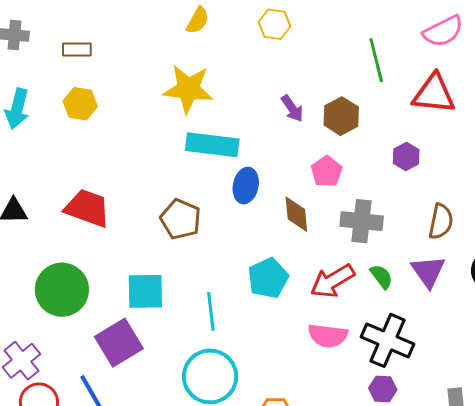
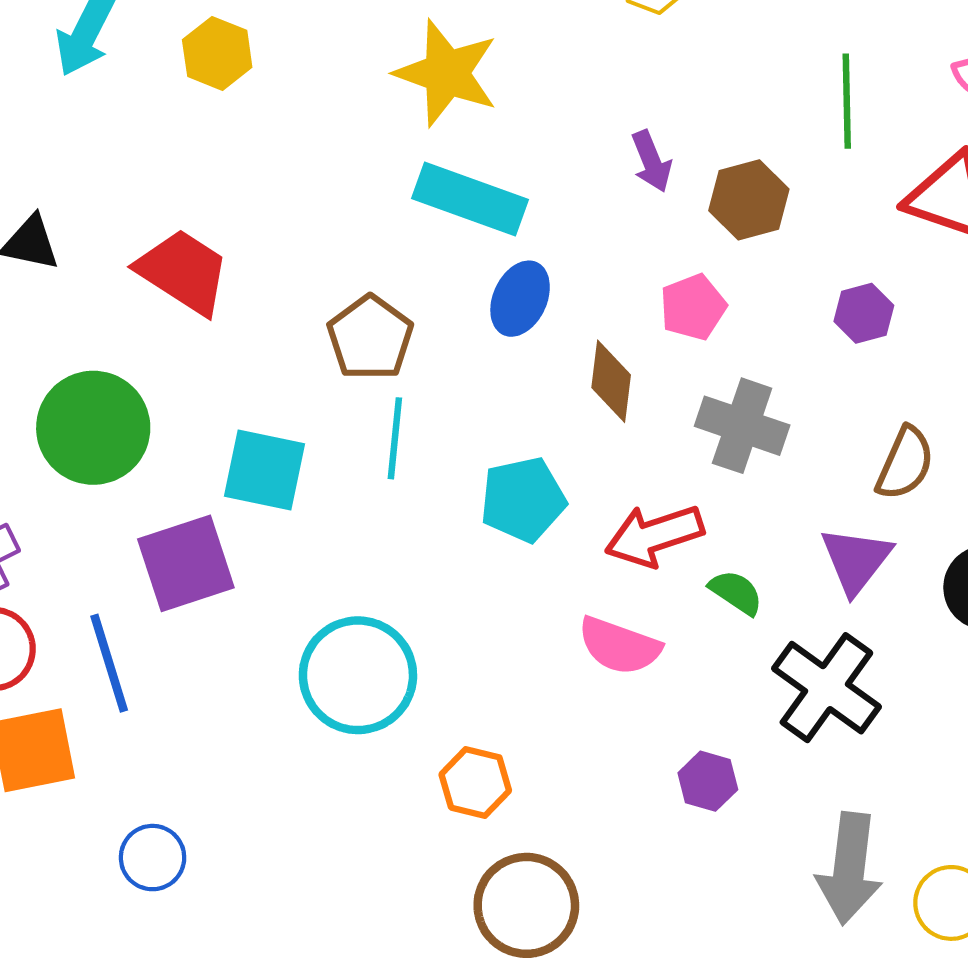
green semicircle: (381, 277) -> (736, 592), moved, turned -32
cyan line: (211, 311) -> (395, 438), moved
black cross: (387, 340) -> (826, 688), moved

